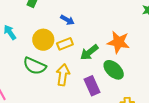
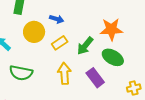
yellow circle: (43, 40) -> (34, 32), moved
green semicircle: (35, 66) -> (21, 73), moved

